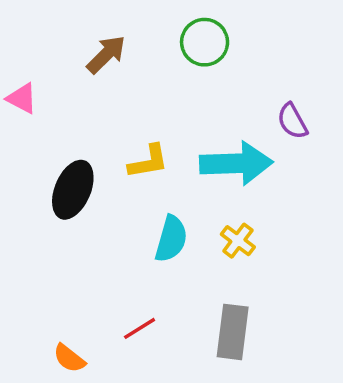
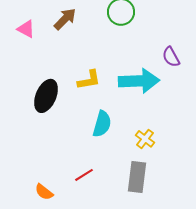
pink triangle: (22, 98) -> (26, 29), moved
yellow cross: (238, 241) -> (145, 139), moved

